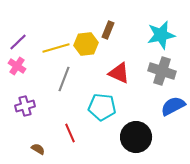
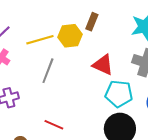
cyan pentagon: (102, 107) -> (119, 94), moved
red line: (70, 133) -> (54, 125), turned -42

